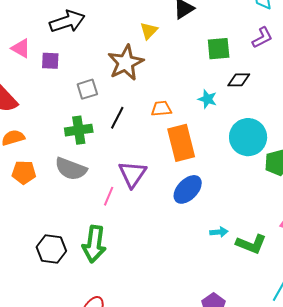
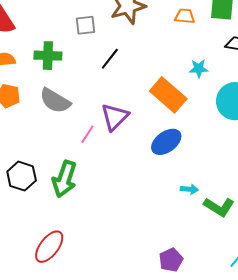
cyan star: (207, 99) -> (199, 68), moved, turned -30
orange trapezoid: (161, 109) -> (185, 16), moved
green cross: (79, 130) -> (48, 56), moved
orange rectangle: (181, 143) -> (168, 95), turned -45

